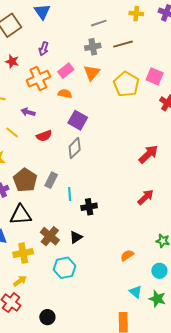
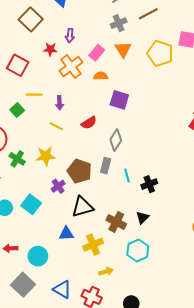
red star: (12, 61) -> (50, 49), moved
purple arrow: (28, 112) -> (59, 103), moved, turned -96
gray diamond: (75, 148) -> (116, 140), moved
yellow arrow: (20, 281) -> (106, 272), moved, turned 32

